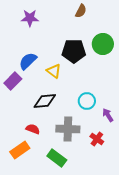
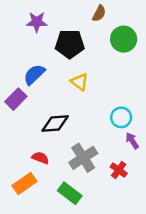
green circle: (103, 44) -> (124, 39), moved
black pentagon: (74, 51) -> (70, 44), moved
yellow triangle: (54, 71) -> (80, 82), moved
cyan circle: (87, 101) -> (121, 117), moved
gray cross: (68, 129) -> (83, 158), turned -35

